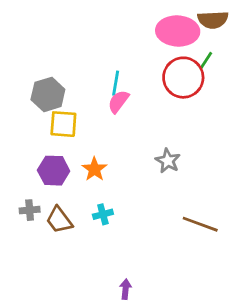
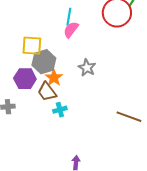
gray hexagon: (48, 94) -> (44, 62), moved
gray star: (168, 161) -> (87, 68), moved
brown trapezoid: (59, 220) -> (47, 92), moved

